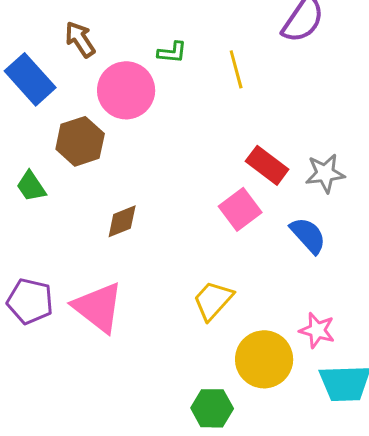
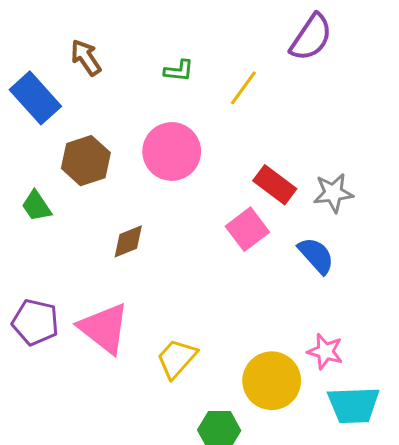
yellow line: (236, 69) -> (243, 88), turned 51
pink circle: (126, 90) -> (172, 151), moved
yellow trapezoid: (213, 300) -> (177, 359), moved

